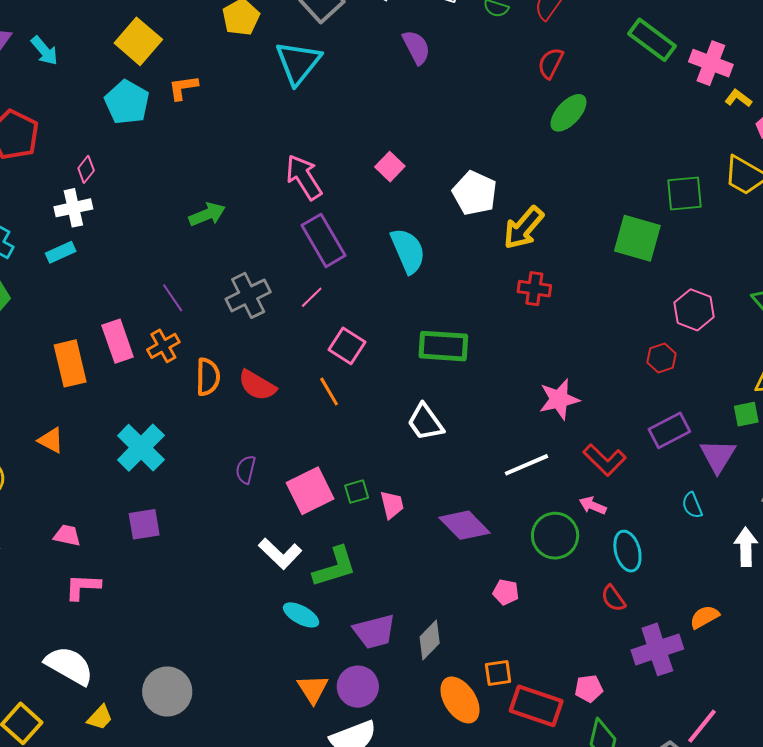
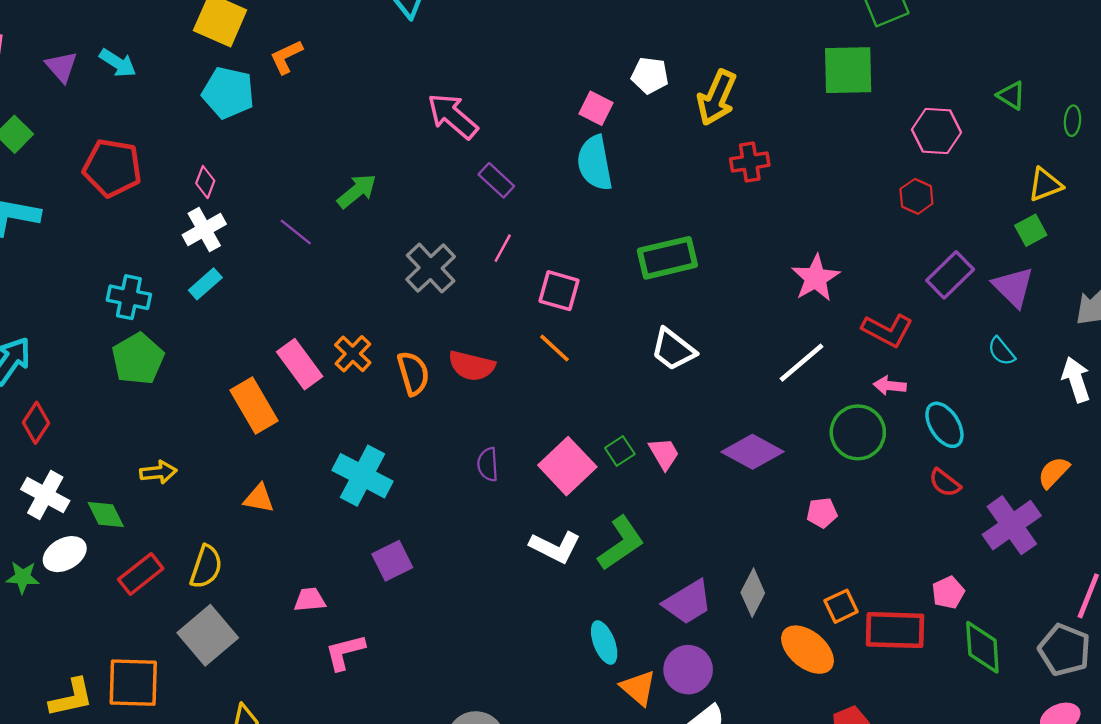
pink square: (390, 167) -> (596, 108), moved
white pentagon: (475, 193) -> (650, 75), size x0.7
purple rectangle: (323, 240) -> (496, 180), size x0.6
cyan semicircle: (408, 251) -> (595, 163), turned -150
purple line: (173, 298) -> (296, 232), moved
cyan ellipse: (301, 615) -> (604, 642), moved, turned 57

